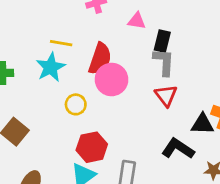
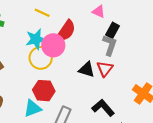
cyan star: (51, 67) -> (36, 39), moved
pink circle: (112, 80) -> (53, 45), moved
yellow circle: (76, 104) -> (41, 58), size x1.5
black triangle: (203, 124) -> (87, 70), moved

